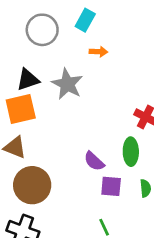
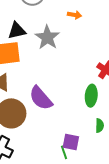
purple semicircle: (94, 161) -> (41, 98), moved, size x1.5
purple square: (111, 186) -> (71, 142), moved

